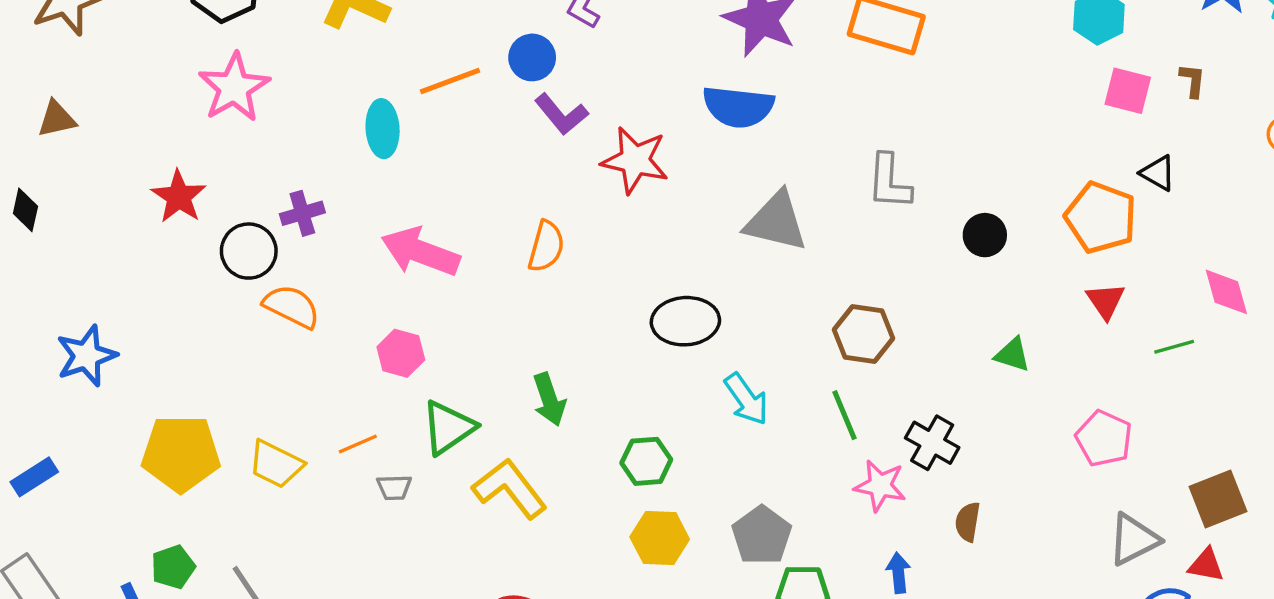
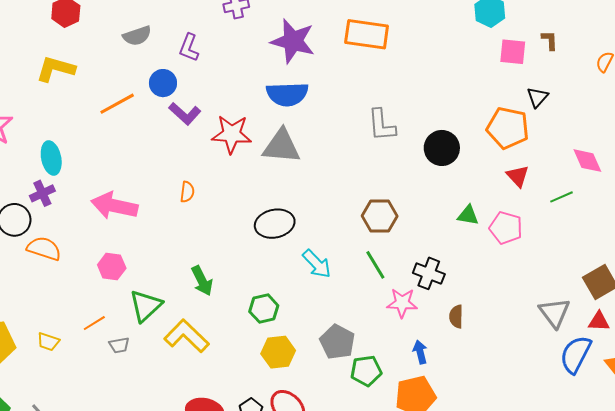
cyan ellipse: (383, 129) -> (51, 158), moved
black triangle: (1158, 173) -> (537, 97), turned 50
gray triangle: (776, 221) -> (281, 146), moved
black circle: (985, 235) -> (442, 148), size x1.4
orange semicircle: (546, 246) -> (187, 192), size x0.7
pink pentagon: (1104, 438) -> (506, 228), moved
yellow trapezoid: (276, 464) -> (48, 342), size x0.7
gray triangle: (1134, 539) -> (554, 313), turned -32

